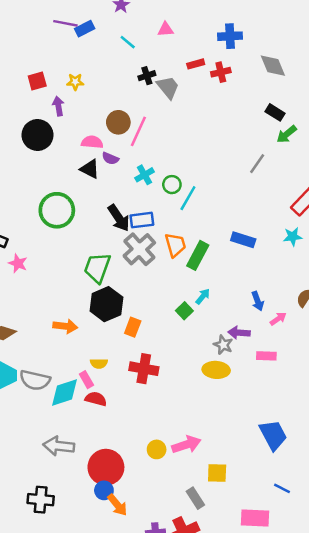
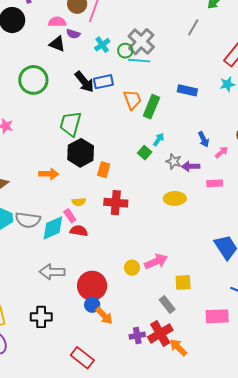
cyan line: (188, 198) -> (139, 61), turned 70
gray cross: (139, 249) -> (141, 42), moved
gray star: (223, 345) -> (174, 161), moved

